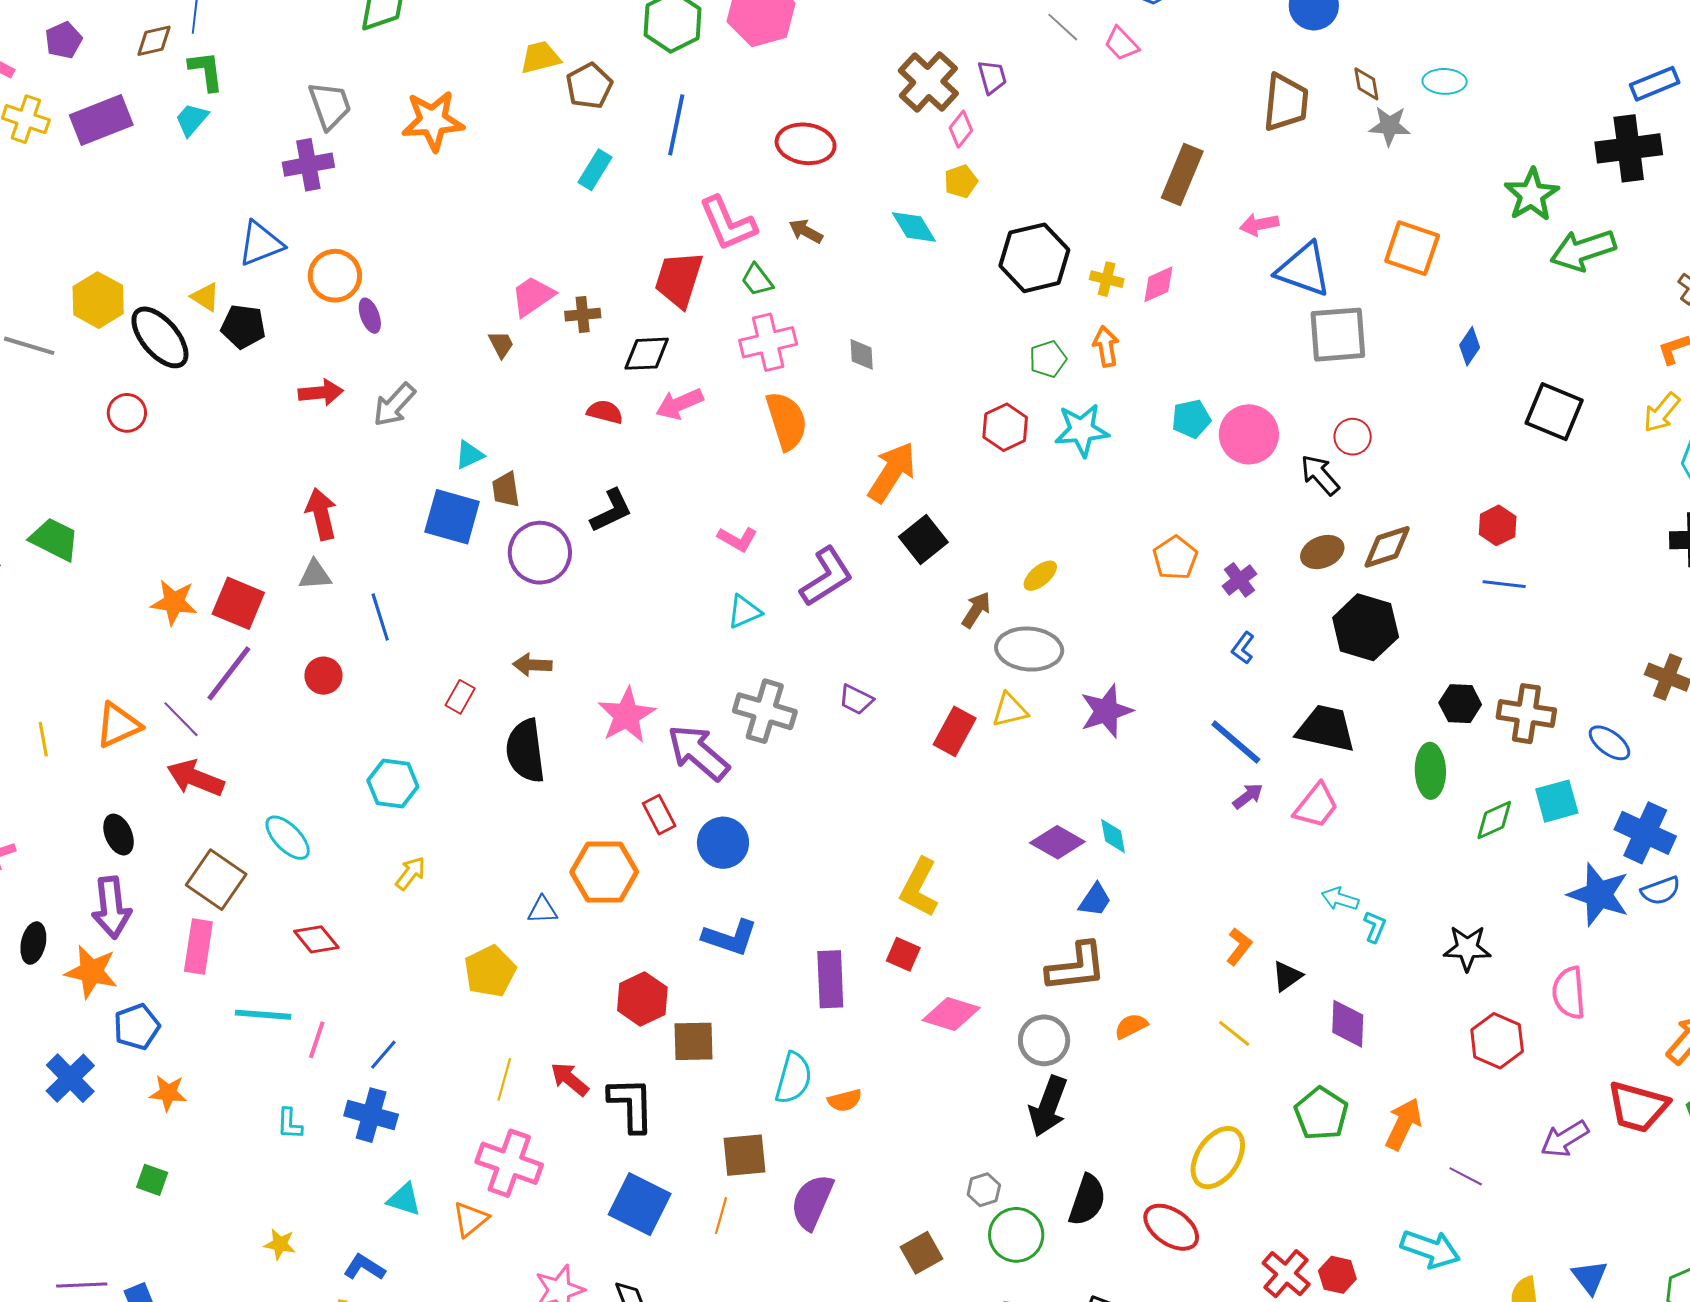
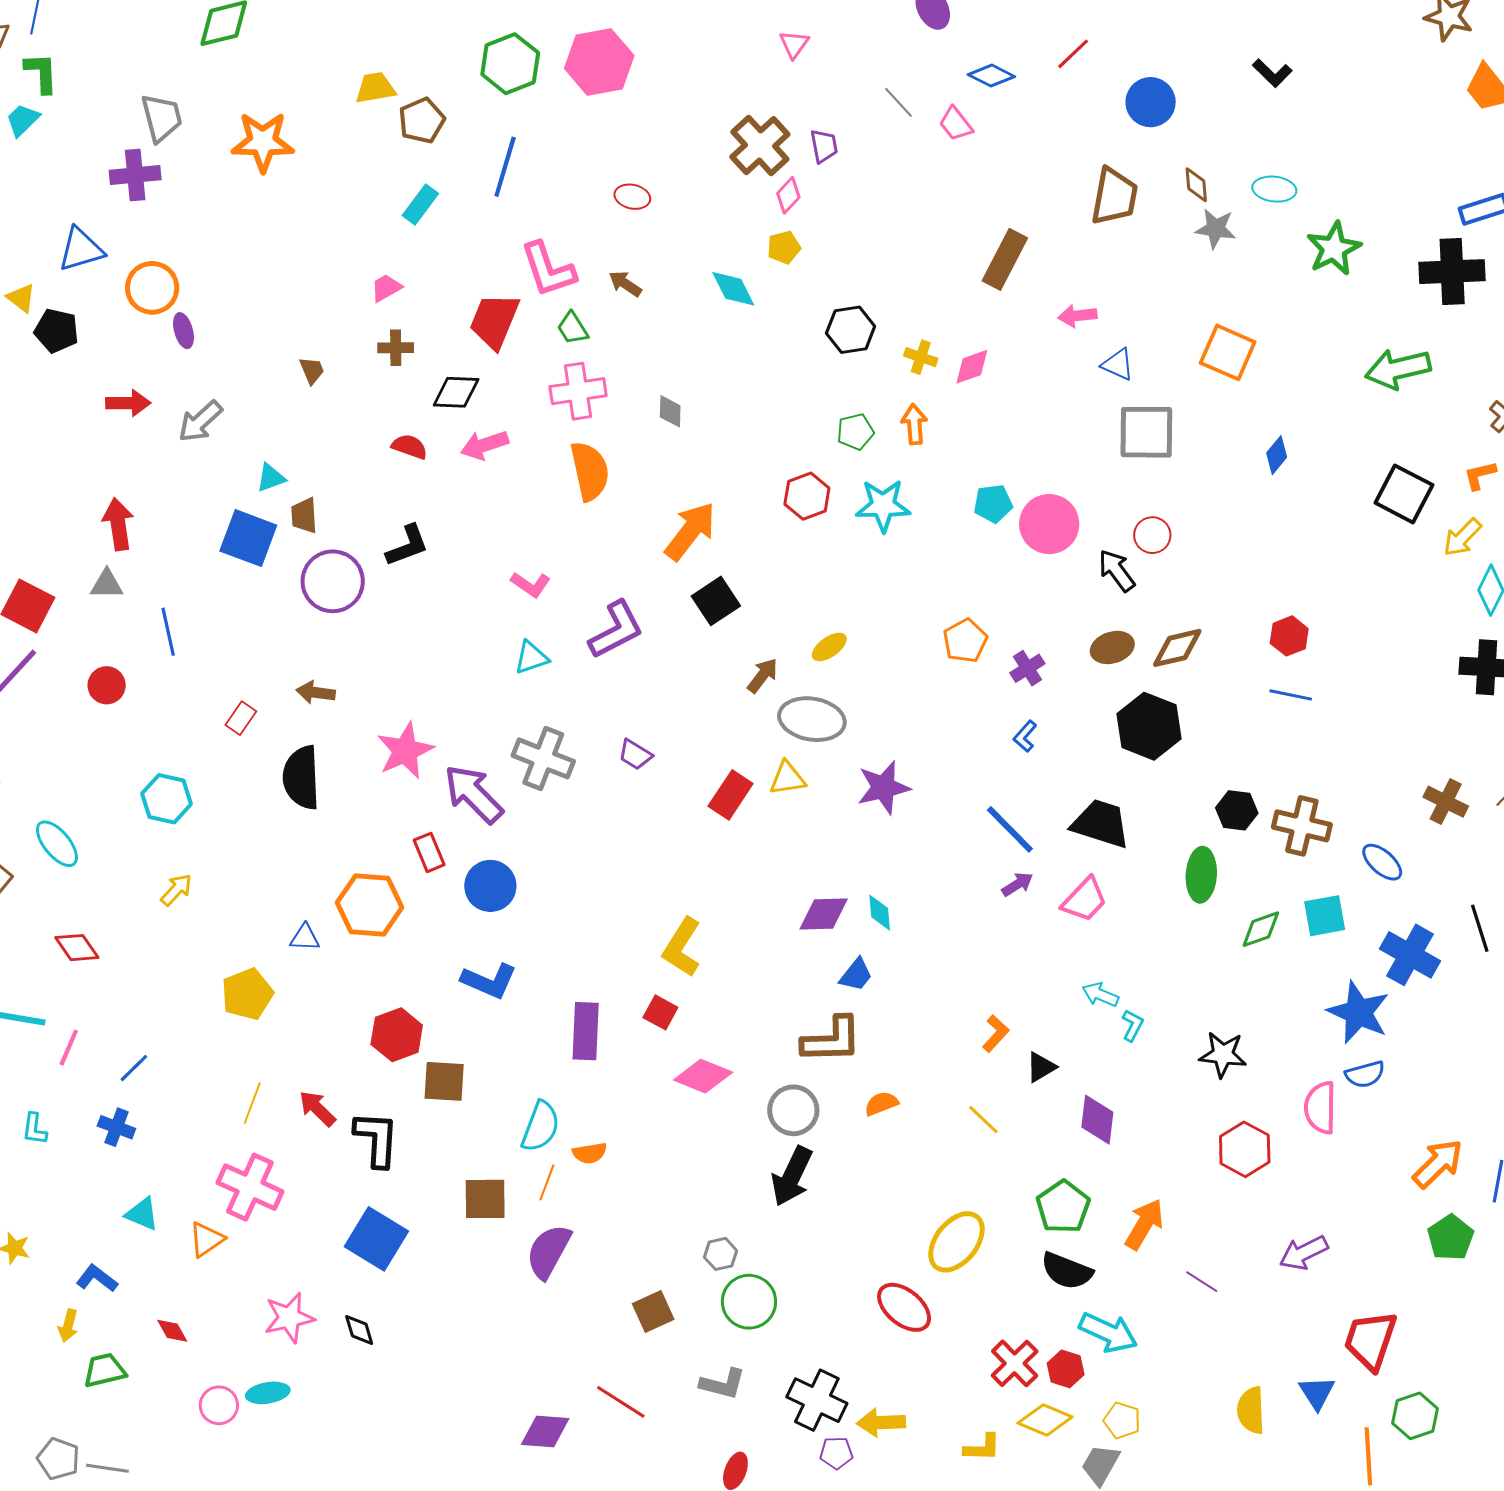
red ellipse: (806, 144) -> (632, 197), size x0.6
green star: (1532, 195) -> (1334, 249), moved
black hexagon: (1034, 258) -> (851, 330), size x0.7
blue triangle: (1304, 270) -> (1118, 364), size x0.6
pink trapezoid: (533, 296) -> (386, 288), moved, size x0.7
black square: (1554, 412) -> (1404, 494), moved
purple diamond: (1057, 842) -> (824, 914), turned -36
blue semicircle: (1661, 891) -> (1365, 1074), moved
red trapezoid: (1638, 1107) -> (1370, 1340), moved, turned 88
blue cross: (371, 1115) -> (116, 1127), size x0.7
black semicircle: (1087, 1200) -> (1067, 1271), moved, turned 88
orange line: (721, 1216) -> (547, 1182), moved
cyan arrow: (1430, 1249) -> (1108, 1333), moved

